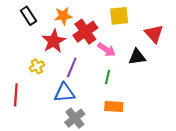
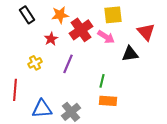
red star: (54, 41) -> (51, 39), size x0.6
pink arrow: (106, 50) -> (106, 37), moved
green line: (108, 77) -> (102, 81), moved
blue triangle: (64, 93) -> (42, 109), moved

